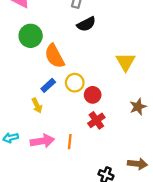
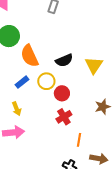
black semicircle: (86, 24) -> (64, 60), moved
yellow arrow: (37, 105) -> (17, 109), moved
orange line: (70, 142) -> (79, 140), moved

